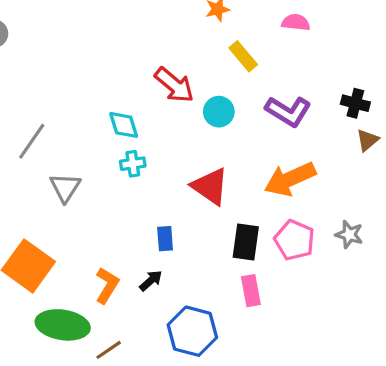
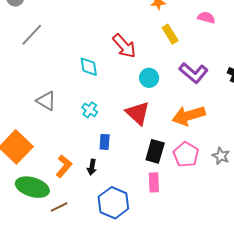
cyan circle: (219, 112) -> (149, 78), moved
gray line: (32, 141) -> (32, 35), moved
cyan cross: (133, 164) -> (90, 110), moved, turned 35
gray triangle: (65, 188) -> (46, 101), turned -40
black arrow: (151, 281) -> (92, 167), turned 133

